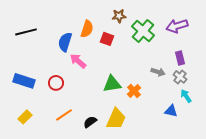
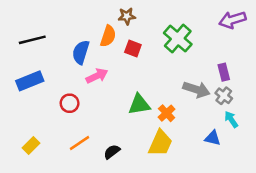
brown star: (119, 16) -> (127, 16), moved
purple arrow: (177, 26) -> (232, 20), moved
pink arrow: (78, 61) -> (97, 76), turned 114
gray arrow: (158, 72) -> (196, 90), size x1.5
blue rectangle: (24, 81) -> (30, 81), moved, turned -40
yellow trapezoid: (116, 119) -> (160, 143), moved

